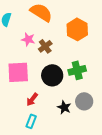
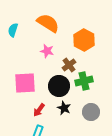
pink star: (28, 39) -> (47, 51), moved
brown cross: (45, 46) -> (69, 65), moved
black star: (64, 107) -> (64, 108), moved

